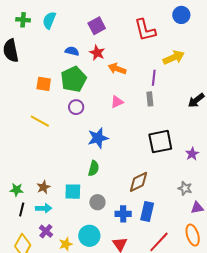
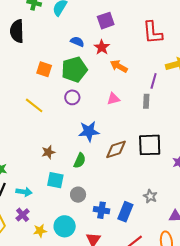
brown diamond: (138, 182) -> (116, 149), moved
brown star: (43, 187) -> (48, 152), moved
gray star: (185, 188) -> (150, 196), moved

